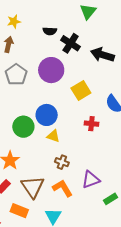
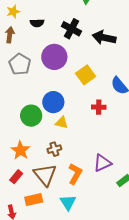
black semicircle: (50, 31) -> (37, 23), moved
brown cross: (62, 162) -> (54, 149), moved, turned -32
orange L-shape: (63, 188) -> (75, 174), turned 65
orange rectangle: (19, 211) -> (34, 200), turned -30

